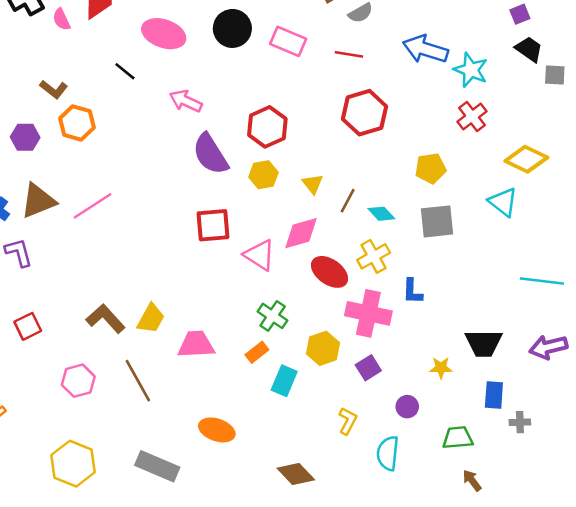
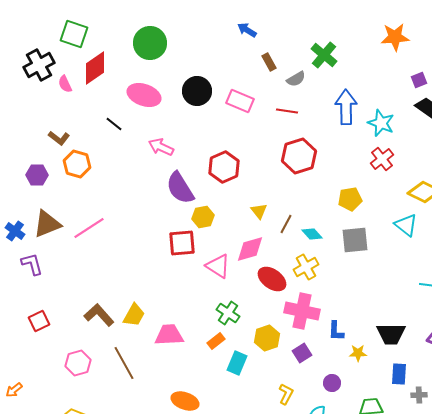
blue arrow: (425, 49) -> (346, 107), turned 72
yellow hexagon: (263, 175) -> (203, 217), moved
blue L-shape: (412, 291) -> (336, 331), moved

